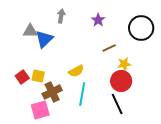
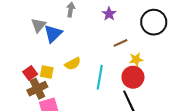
gray triangle: (30, 31) -> (38, 25), turned -49
yellow semicircle: (76, 71) -> (73, 64), moved
brown cross: (52, 92) -> (37, 89), moved
cyan line: (82, 94) -> (100, 77), moved

